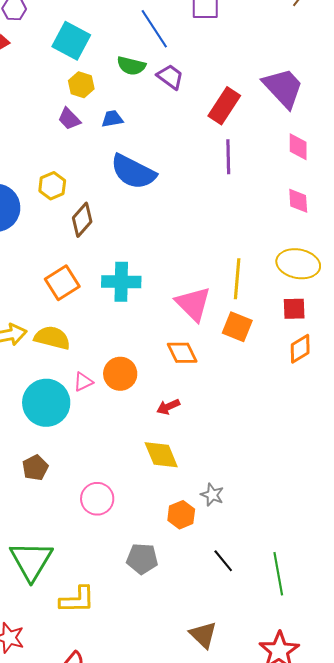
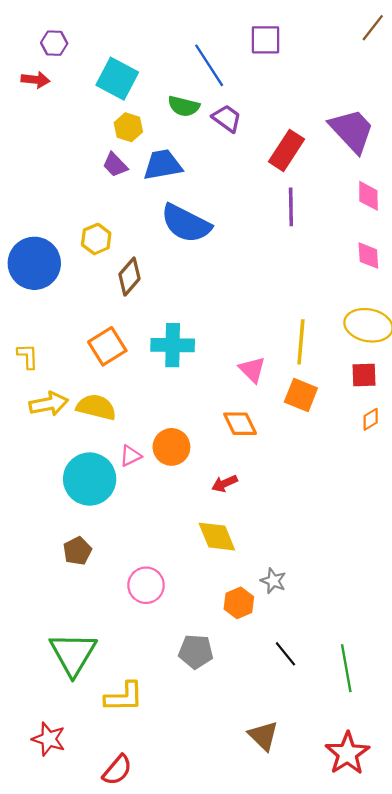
blue trapezoid: (112, 119) -> (163, 165), size x1.6
pink triangle: (193, 304) -> (252, 370), size x0.7
orange diamond: (300, 349) -> (371, 419), size x0.7

